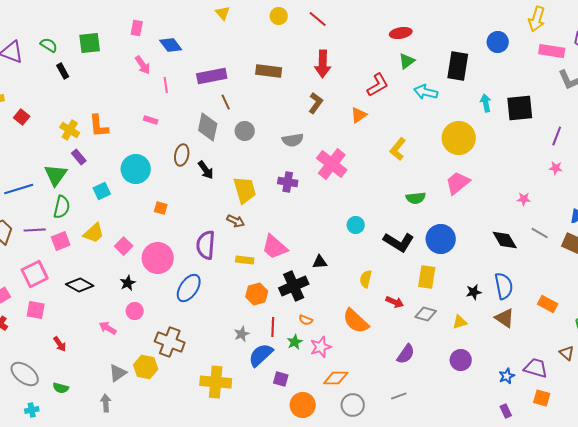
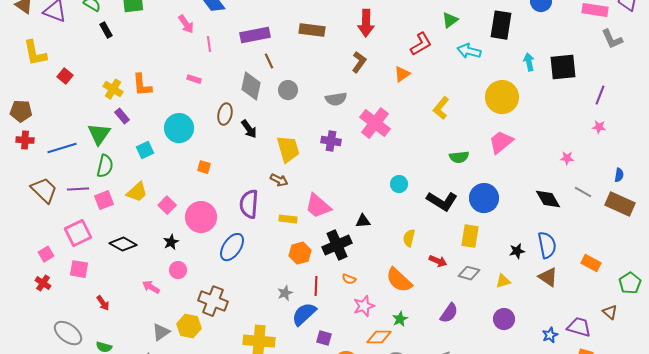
green star: (295, 342) -> (400, 319), moved

